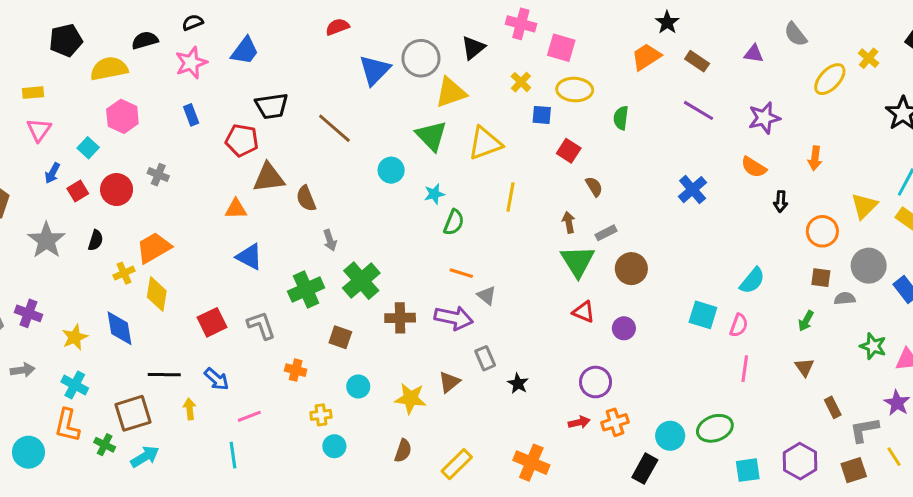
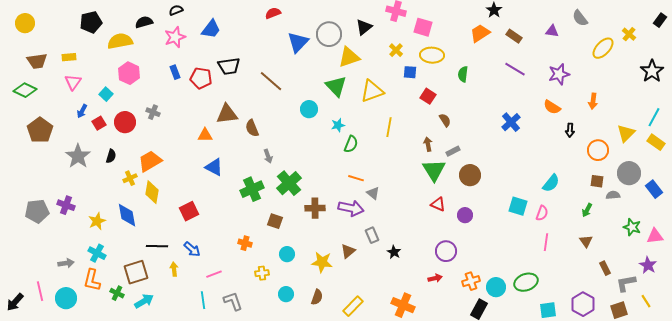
red pentagon: (242, 140) -> (201, 78), moved
gray L-shape: (261, 325) -> (233, 301), moved
gray arrow: (22, 370) -> (66, 263), moved
orange cross: (615, 422) -> (471, 281), moved
cyan circle: (334, 446) -> (286, 294), moved

